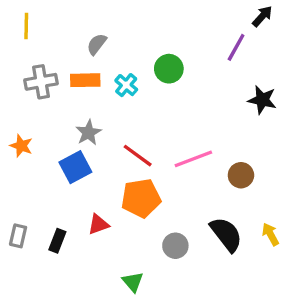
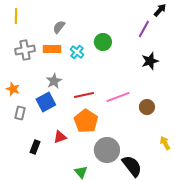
black star: (262, 100) -> (150, 61), moved, turned -30
red line: (138, 156) -> (84, 95), turned -48
orange pentagon: (141, 198) -> (86, 121), turned -30
black semicircle: (226, 234) -> (132, 166), moved
gray rectangle: (18, 236) -> (20, 113), moved
gray circle: (175, 246) -> (107, 150), size x1.6

